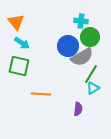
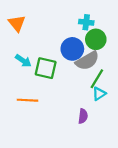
cyan arrow: (22, 43) -> (23, 61), moved
green square: (19, 66) -> (46, 68), moved
orange line: (41, 94) -> (28, 100), moved

